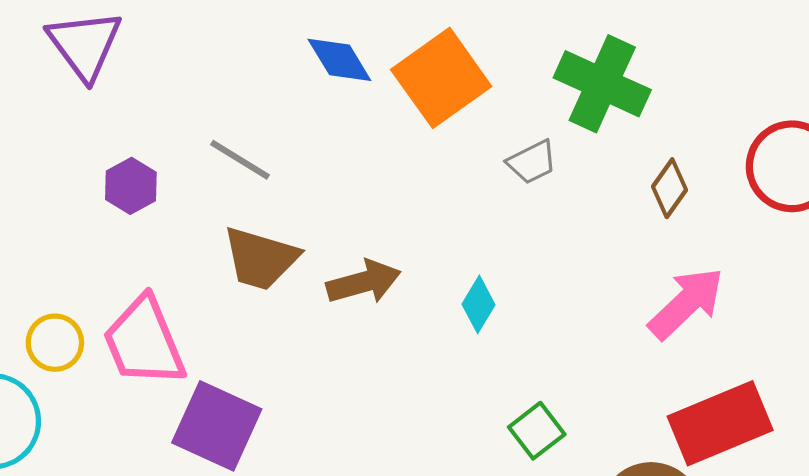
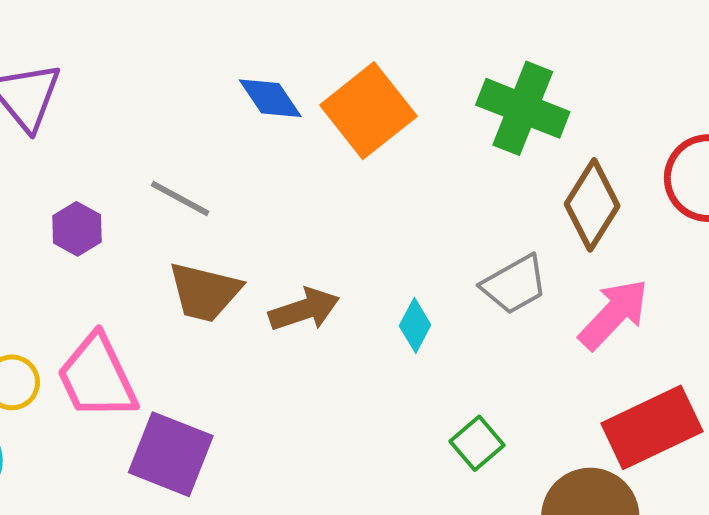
gray trapezoid: (532, 162) -> (514, 285), moved, size x1.4
brown diamond: (669, 188) -> (592, 205), size x1.6

